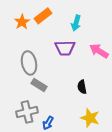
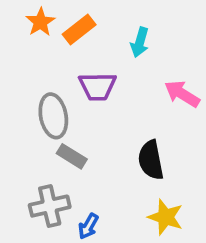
orange star: (22, 22) -> (40, 22), moved
purple trapezoid: (65, 48) -> (97, 86), moved
black semicircle: (82, 87) -> (151, 160), size x1.5

